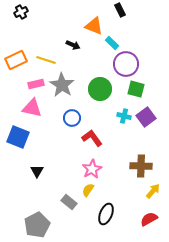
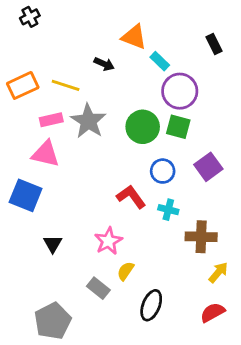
black rectangle: (120, 10) -> (214, 44), moved
green square: (136, 89) -> (178, 127), moved
cyan cross: (124, 116) -> (168, 210), moved
blue circle: (72, 118) -> (163, 171), moved
pink star: (92, 169) -> (108, 241), moved

